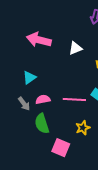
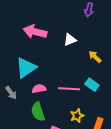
cyan triangle: (29, 78) -> (26, 68), size x1.6
gray arrow: (24, 104) -> (11, 93), moved

